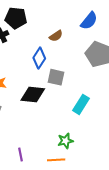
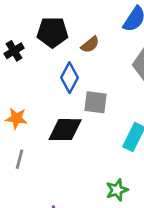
black pentagon: (16, 18) -> (52, 32), moved

